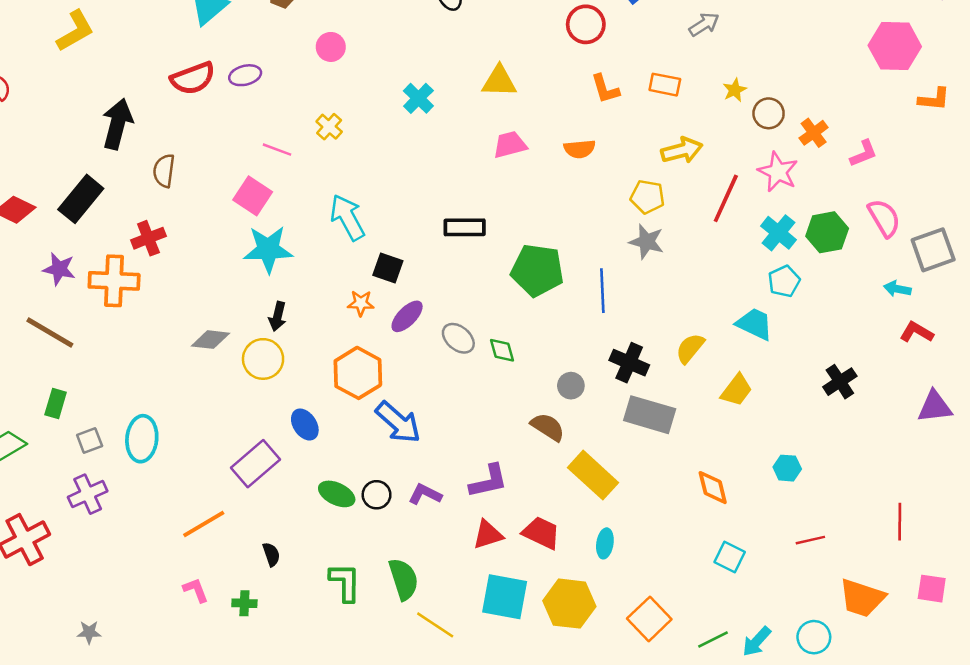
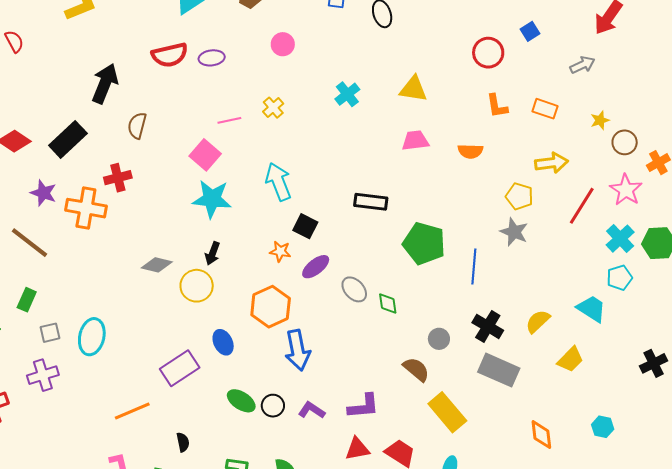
pink line: (277, 150) -> (229, 120), turned -40
blue arrow: (398, 422) -> (298, 350), turned 30

